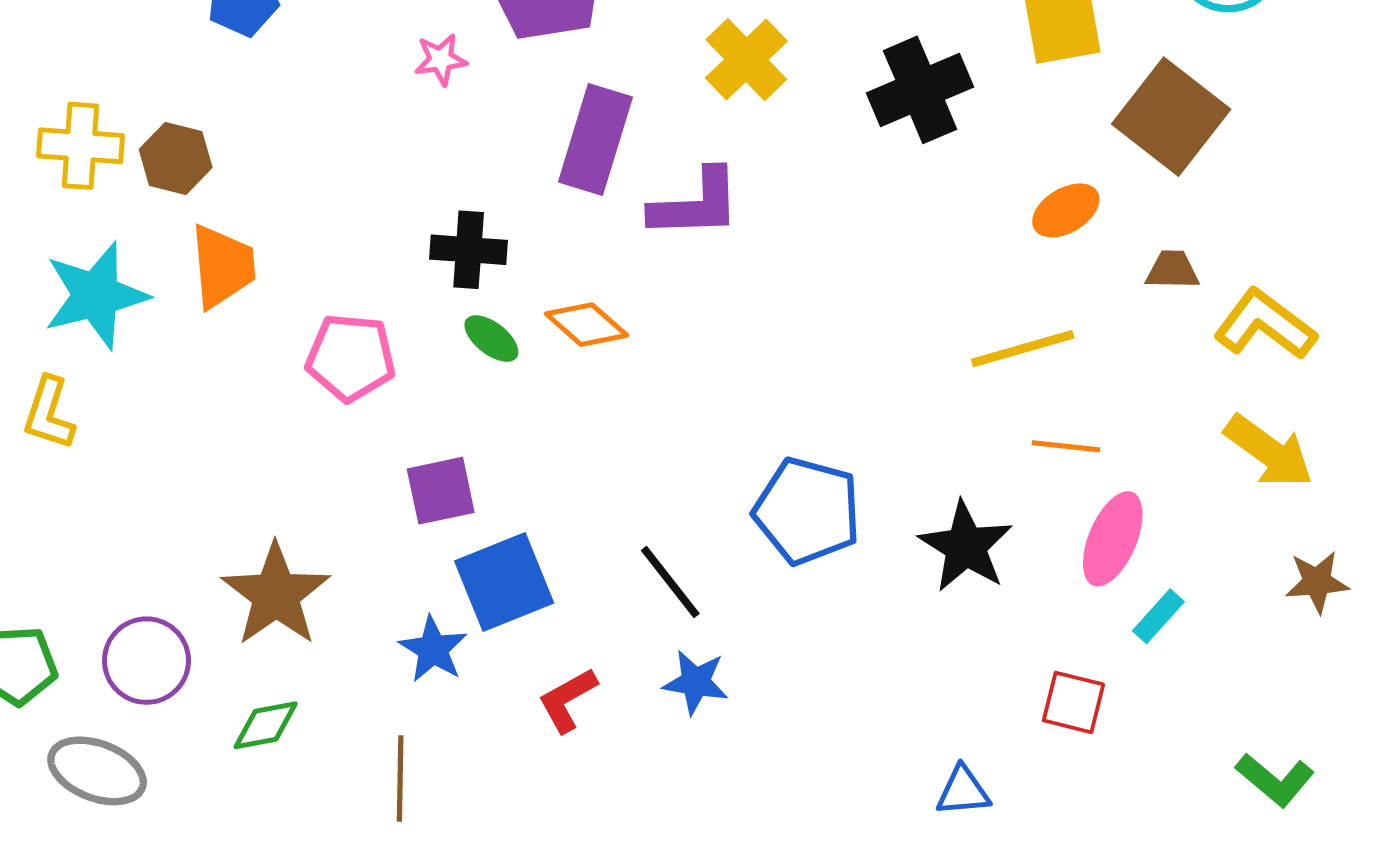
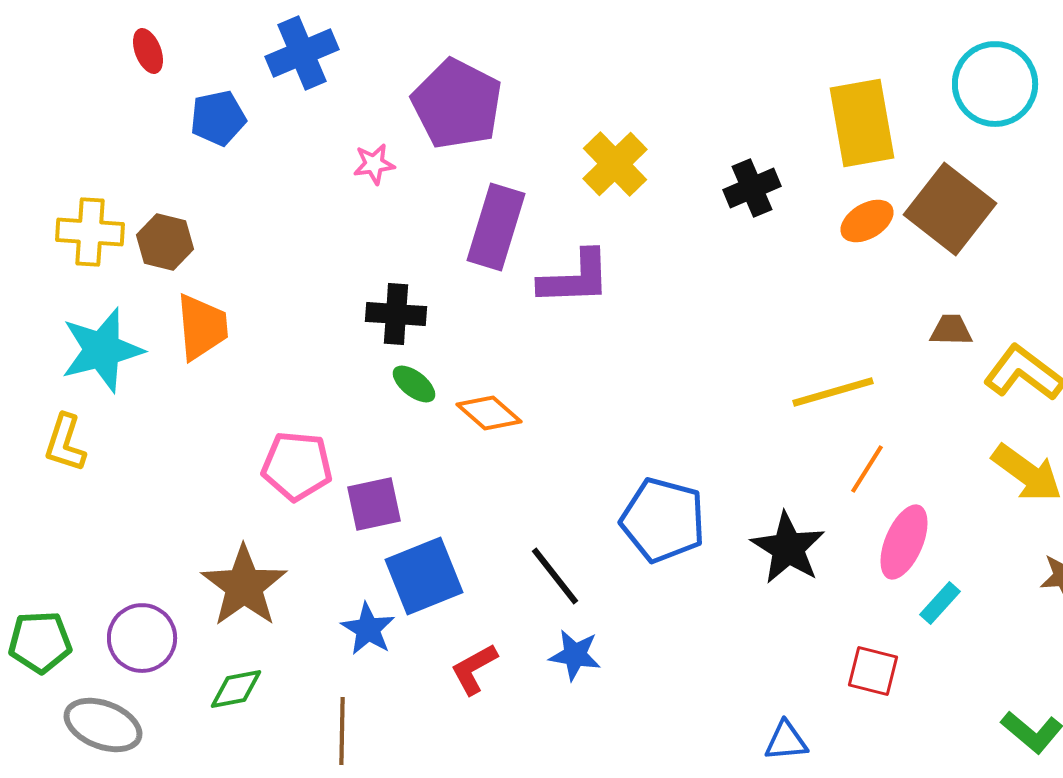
black cross: (920, 90) -> (752, 188), size x0.7
orange ellipse: (1066, 210) -> (867, 221), moved
orange diamond: (587, 325) -> (489, 413), moved
pink pentagon: (351, 358) -> (297, 466), moved
orange line: (1066, 446) -> (867, 469), turned -64

